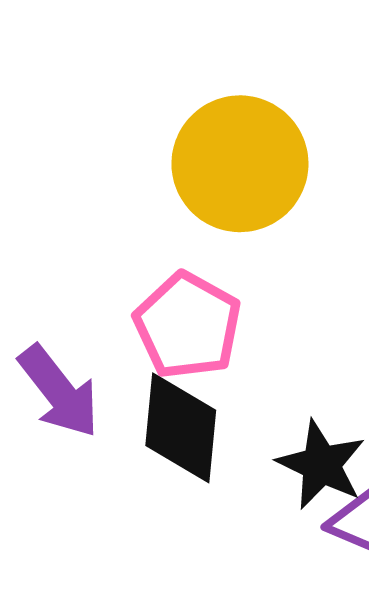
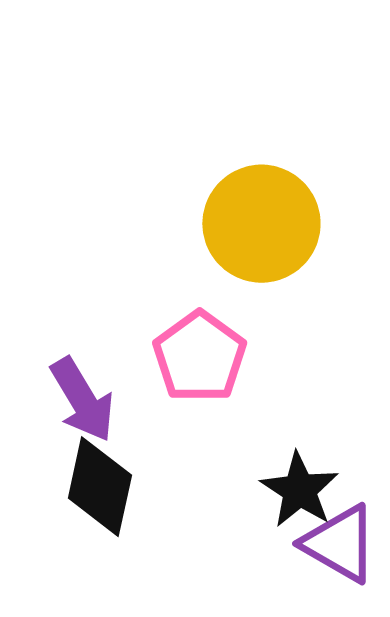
black diamond: (181, 428) -> (100, 487), moved

